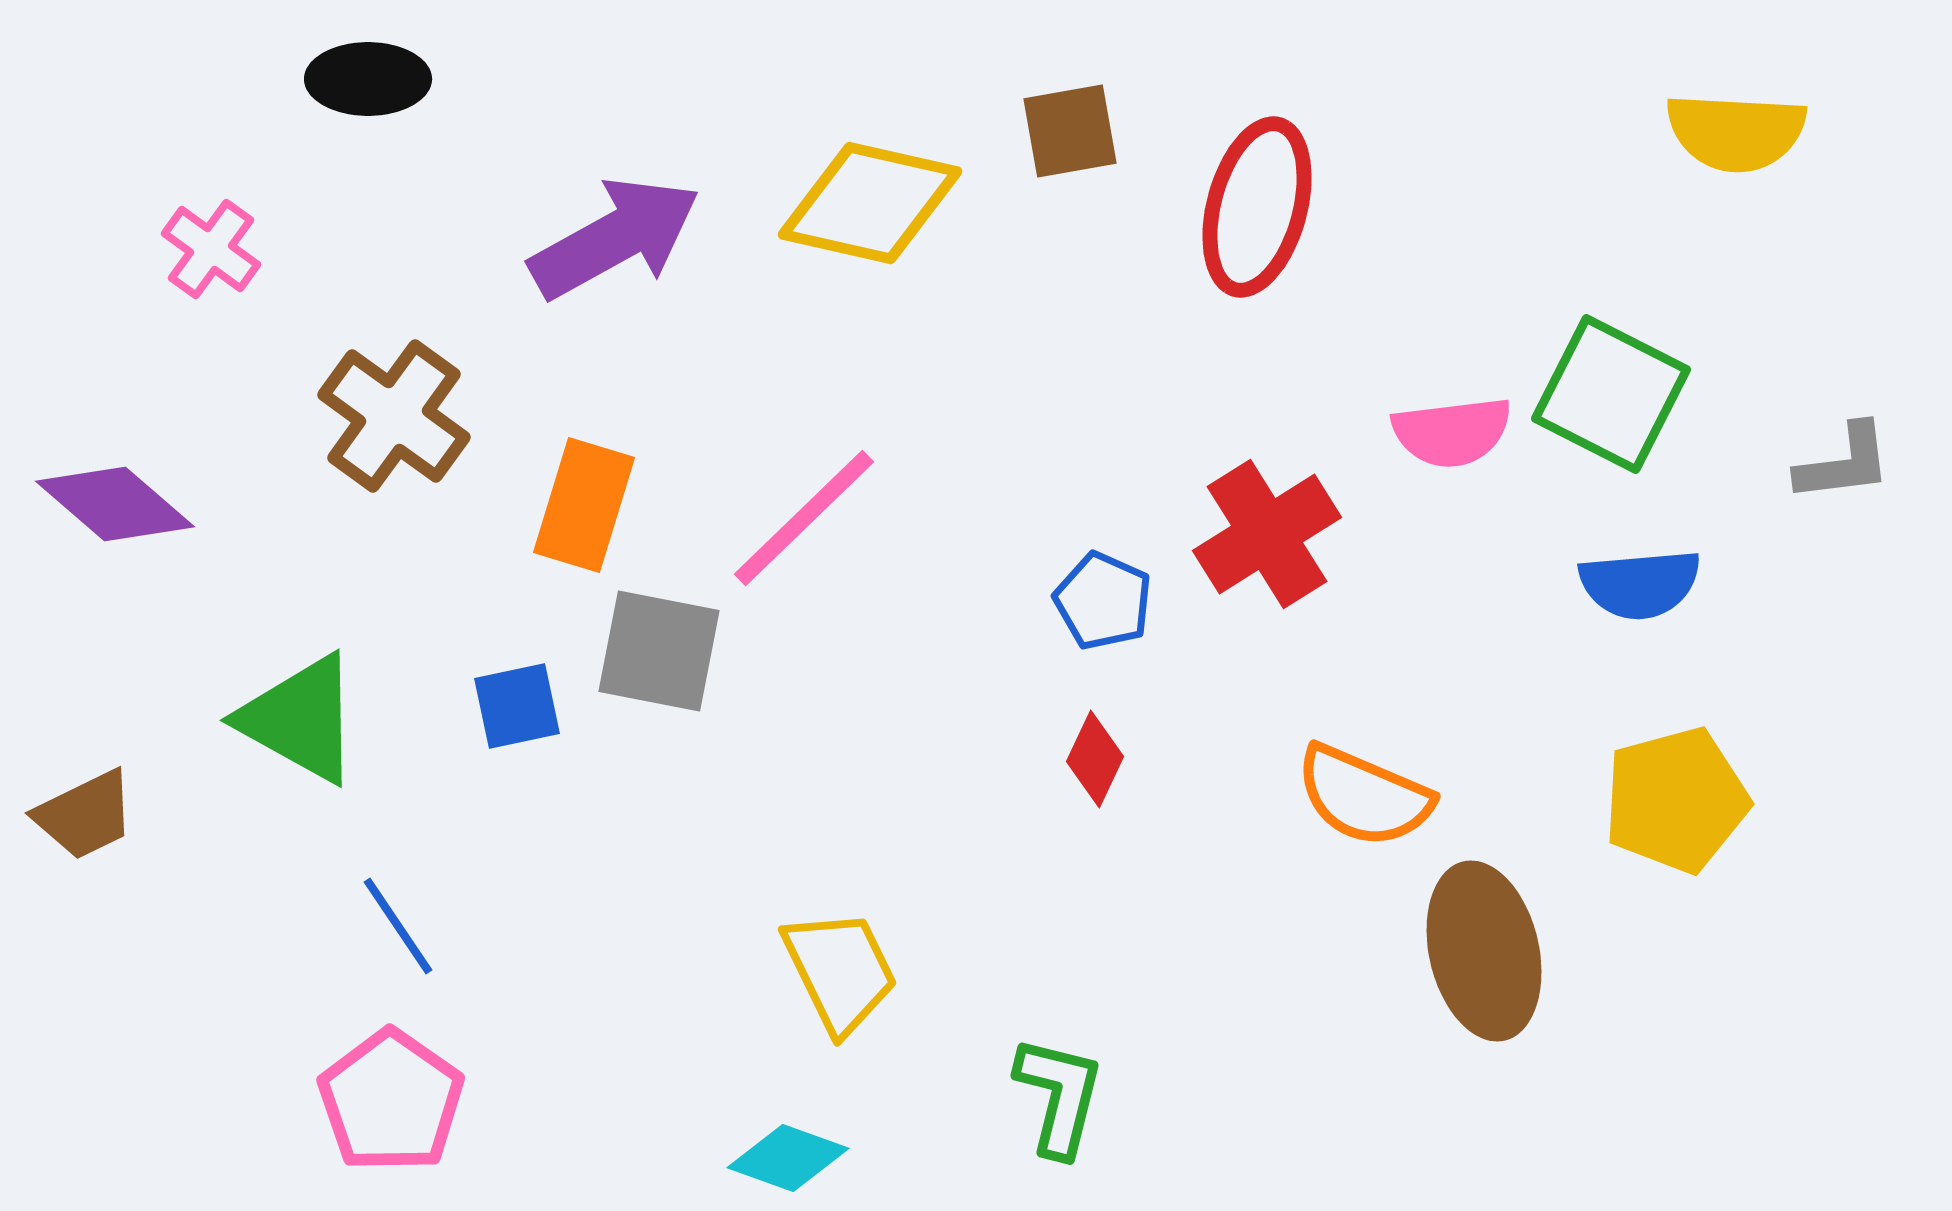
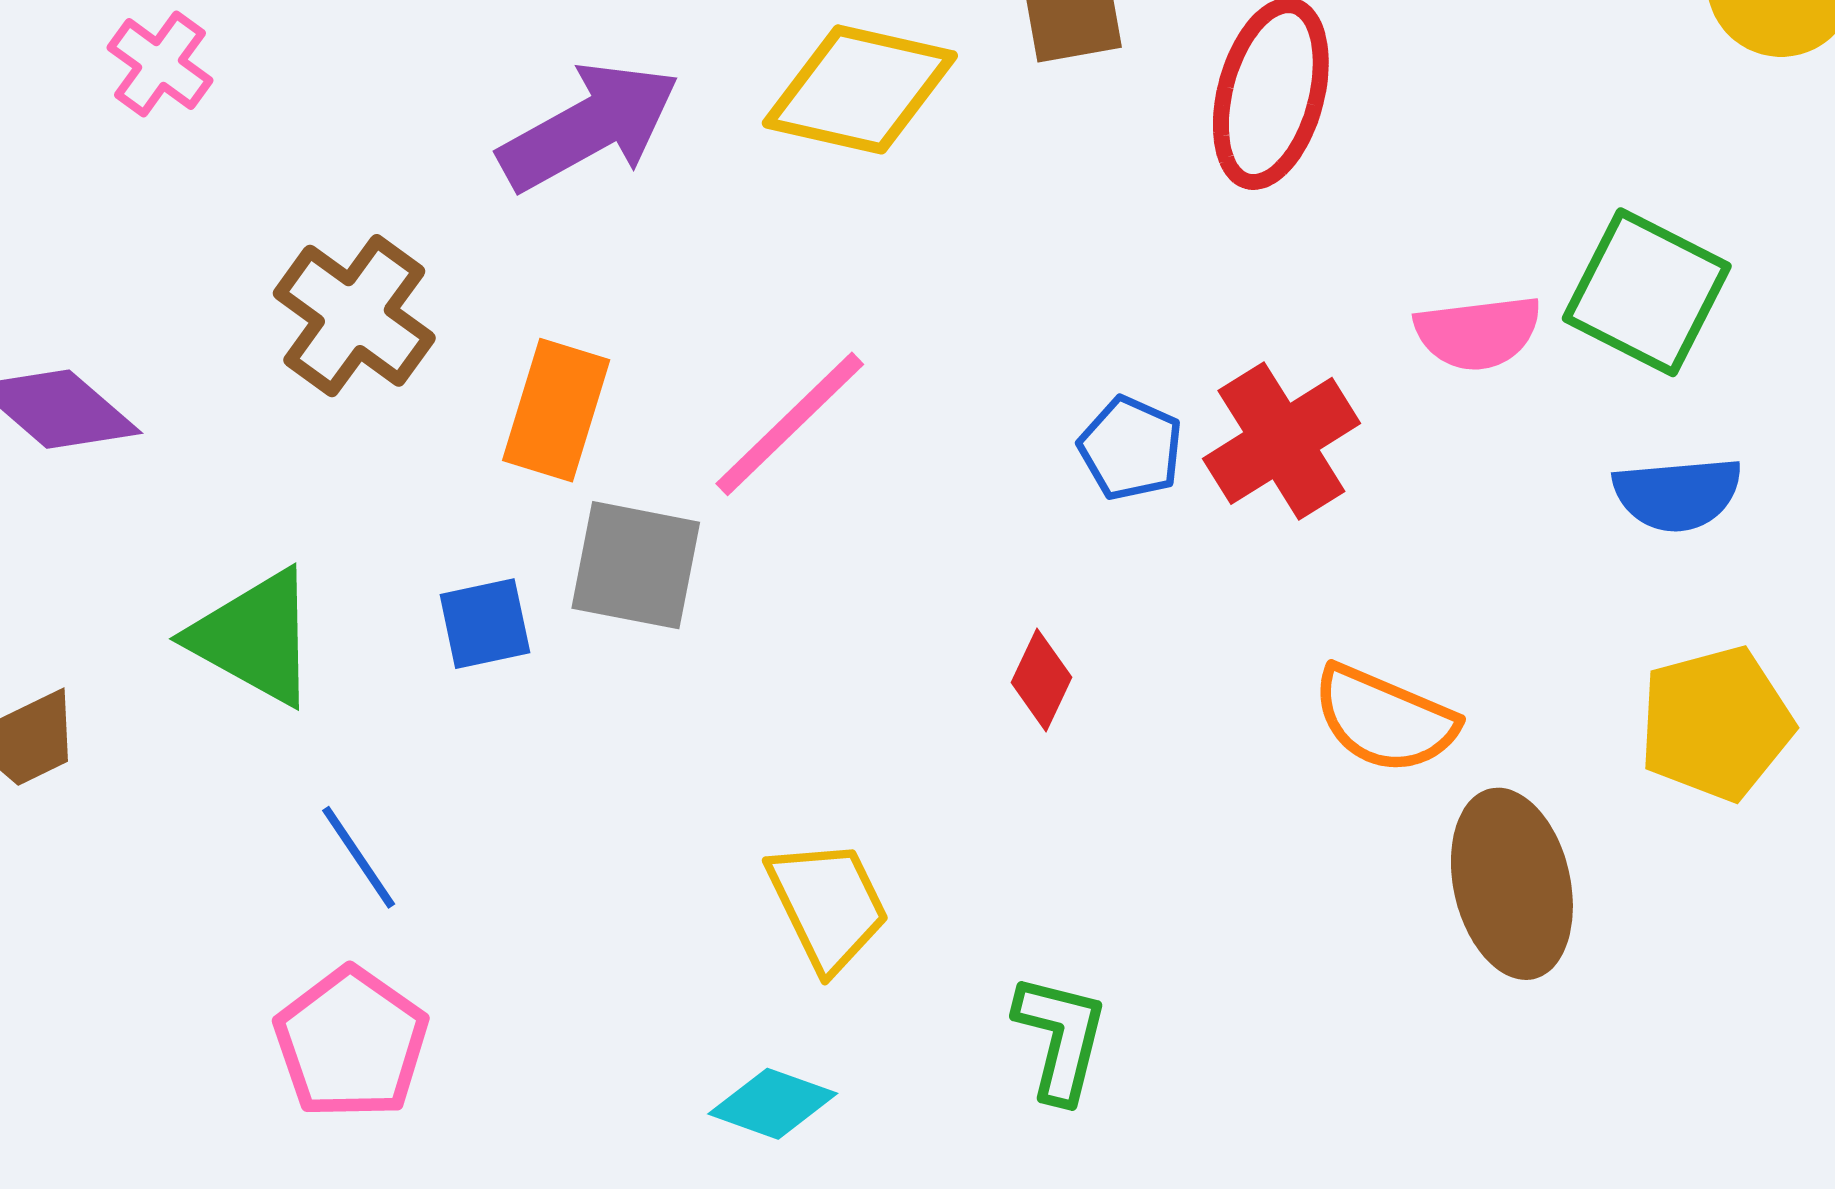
pink cross: (211, 249) -> (160, 64), moved
blue pentagon: (1103, 601) -> (1131, 448), moved
red diamond: (1095, 759) -> (1041, 680), moved

